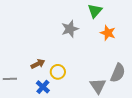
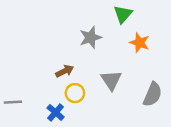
brown arrow: (38, 64) -> (65, 71), moved
gray triangle: (98, 86) -> (111, 80), moved

